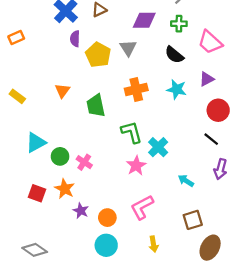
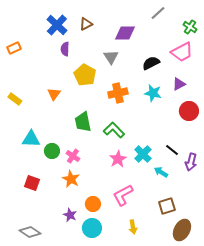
green cross: (179, 24) -> (190, 27), moved, turned 32
pink trapezoid: (210, 42) -> (182, 52), turned -70
yellow pentagon: (98, 55) -> (85, 75), moved
black semicircle: (174, 55) -> (151, 63), turned 114
green trapezoid: (96, 106) -> (83, 122), moved
green L-shape: (132, 132) -> (114, 130), turned -30
black line: (211, 139) -> (172, 150), moved
cyan triangle: (36, 143) -> (31, 139), turned 30
cyan cross: (158, 147) -> (143, 154), moved
orange star: (65, 189) -> (71, 179), moved
purple star: (81, 211) -> (70, 215), moved

